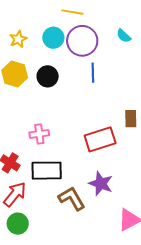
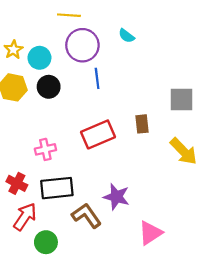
cyan circle: (53, 38) -> (39, 58), moved
red rectangle: (100, 139) -> (98, 134), moved
green circle: (18, 224) -> (46, 242), moved

